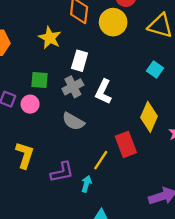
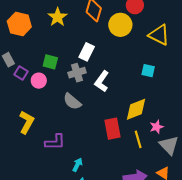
yellow star: (50, 38) -> (58, 17), moved
cyan square: (155, 69) -> (148, 71), turned -32
yellow diamond: (149, 117) -> (136, 109), turned 35
yellow line: (101, 160) -> (138, 139), moved, turned -60
cyan arrow: (86, 184) -> (77, 165), moved

